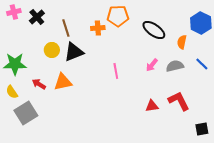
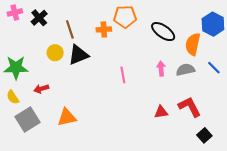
orange semicircle: (182, 42) -> (193, 44), size x1.5
pink arrow: (152, 65) -> (161, 69), turned 136
orange triangle: (63, 82) -> (67, 117), moved
red arrow: (39, 84) -> (41, 89), turned -48
black square: (202, 129) -> (204, 135), moved, turned -32

